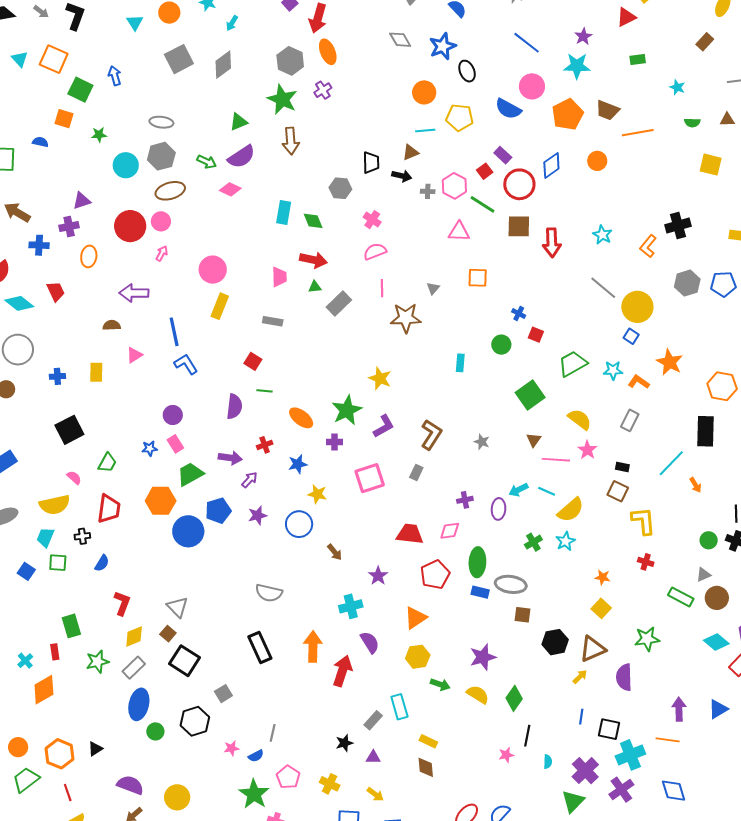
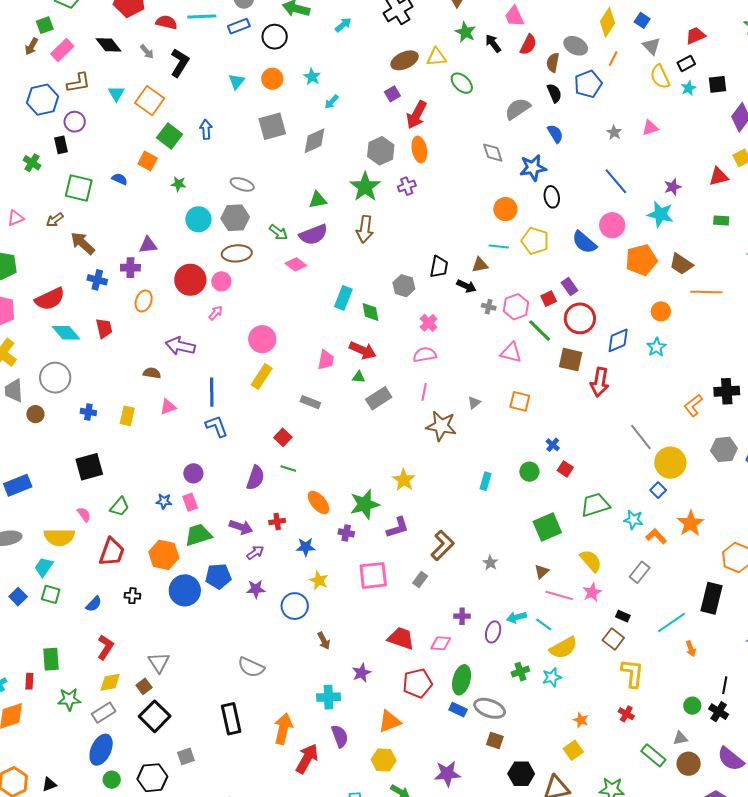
blue diamond: (551, 165) -> (618, 340), moved
cyan star: (602, 235) -> (656, 347), moved
black cross: (82, 536) -> (132, 596), moved

